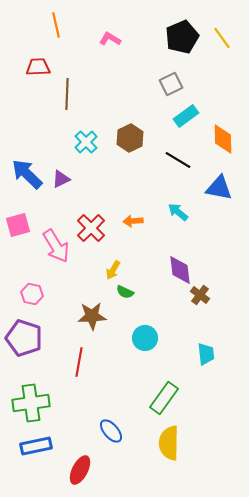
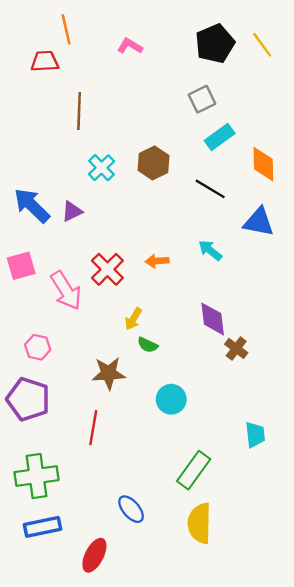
red trapezoid: (38, 67) -> (45, 61), moved
cyan trapezoid: (206, 354) -> (255, 435), moved

